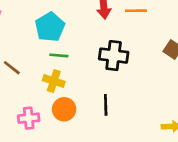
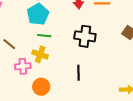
orange circle: (64, 109) -> (41, 87), moved
pink cross: (29, 118) -> (23, 66), moved

